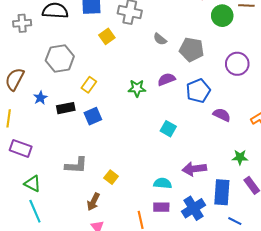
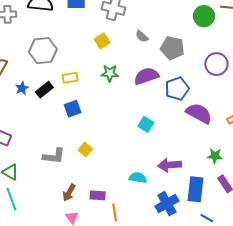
yellow square: (107, 36) -> (102, 41), moved
purple semicircle: (166, 79) -> (146, 76), size x1.4
yellow rectangle: (89, 85) -> (70, 78), turned 42
green star: (137, 88) -> (110, 73), moved
black rectangle: (66, 108) -> (44, 90), moved, turned -30
purple semicircle: (222, 115) -> (199, 113), size x1.5
yellow square: (111, 177) -> (85, 149), moved
purple rectangle: (161, 207) -> (98, 195), moved

